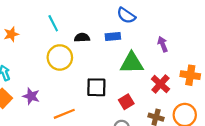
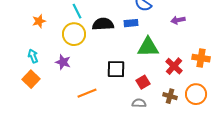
black semicircle: (82, 38) -> (103, 24), size x1.5
purple arrow: (163, 44) -> (178, 20), moved, turned -80
yellow circle: (60, 57) -> (74, 34), moved
purple star: (31, 96) -> (63, 62), moved

